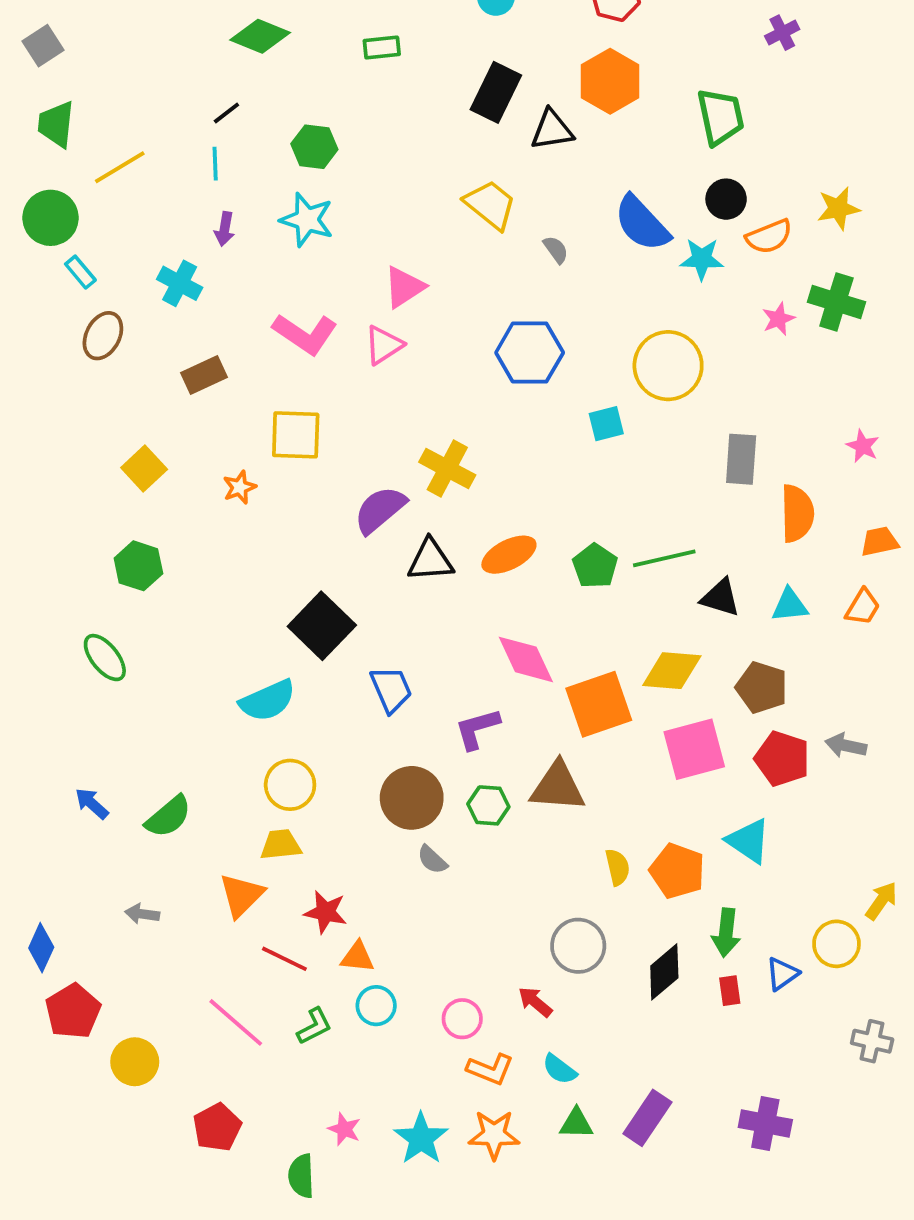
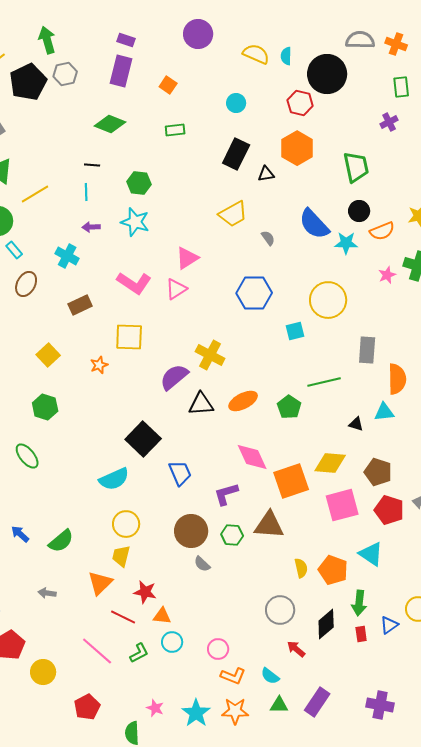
black line: (226, 113) -> (92, 165), turned 42
black triangle: (552, 130) -> (266, 174), size x0.7
yellow trapezoid: (490, 205) -> (233, 214), turned 112
purple arrow: (225, 229) -> (91, 227), turned 78
green line: (664, 558) -> (324, 382), moved
black triangle: (720, 598) -> (356, 424), size x0.7
cyan triangle: (790, 605) -> (384, 412), moved
yellow trapezoid: (281, 845) -> (121, 556), turned -70
red arrow: (535, 1002) -> (296, 649), moved

